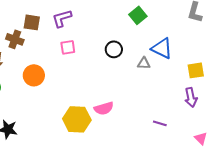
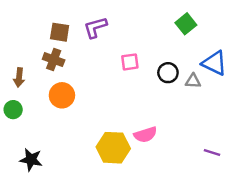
brown cross: (15, 39) -> (54, 60), moved
pink square: (68, 47) -> (130, 62), moved
black circle: (114, 49) -> (168, 73), moved

